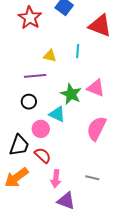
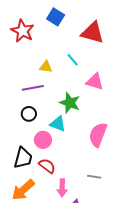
cyan line: (78, 51) -> (73, 60), turned -40
pink triangle: (96, 88) -> (95, 82), moved
gray line: (92, 178) -> (94, 177), moved

